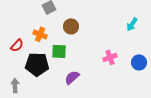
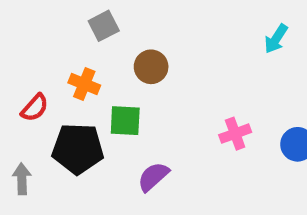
cyan arrow: (132, 24) -> (276, 39), moved
gray arrow: (15, 85) -> (22, 179), moved

